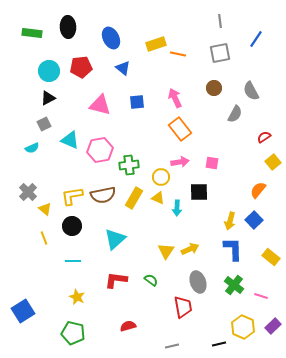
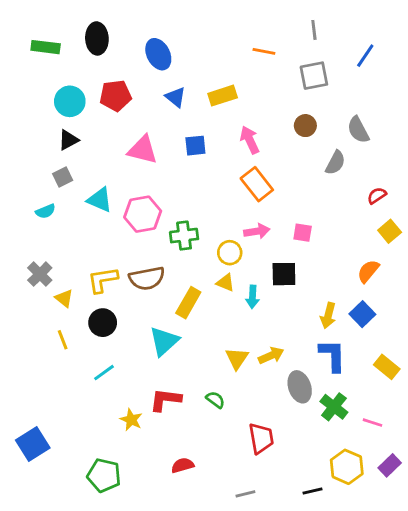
yellow rectangle: (156, 44) -> (223, 96), moved
orange line: (178, 54) -> (264, 51), moved
yellow rectangle: (134, 198) -> (188, 303), moved
cyan line: (73, 261) -> (104, 373), turned -35
gray ellipse: (198, 282) -> (300, 387), moved
yellow star: (77, 297) -> (131, 420), moved

